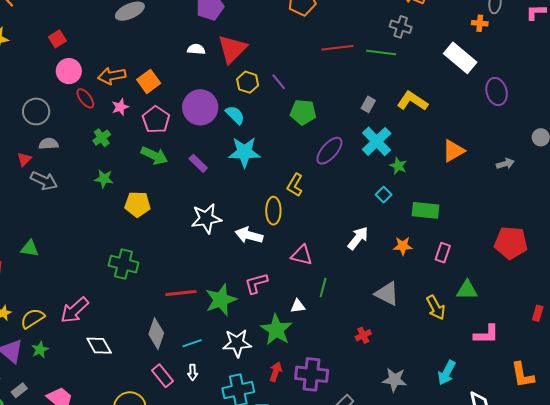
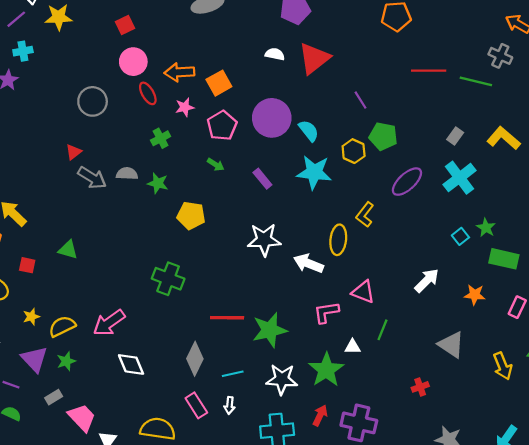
yellow hexagon: (248, 82) -> (354, 151), moved
gray semicircle: (49, 144) -> (127, 174), moved
green arrow: (154, 156) -> (216, 165), size x0.6
green star: (398, 166) -> (486, 228), moved
pink L-shape: (256, 283) -> (326, 312), moved
gray rectangle: (19, 390) -> (54, 397), moved

